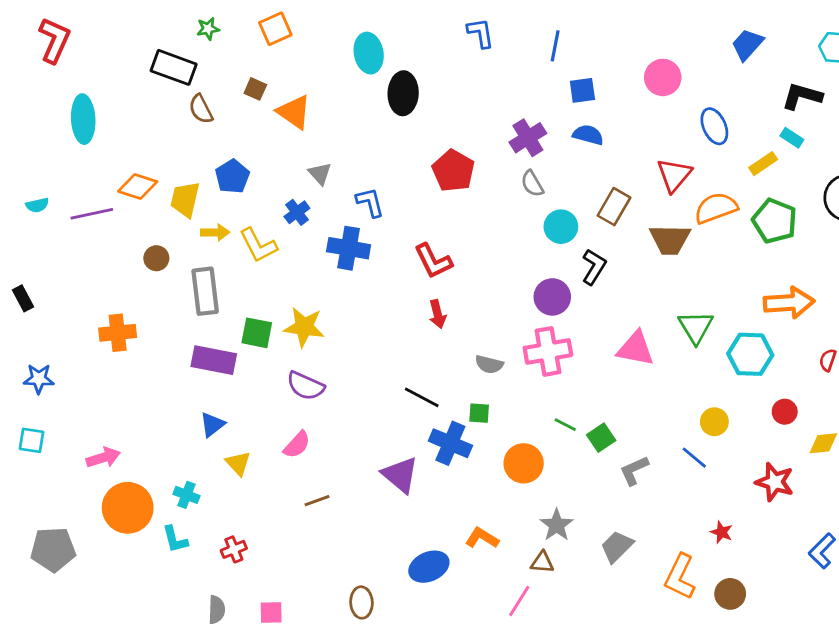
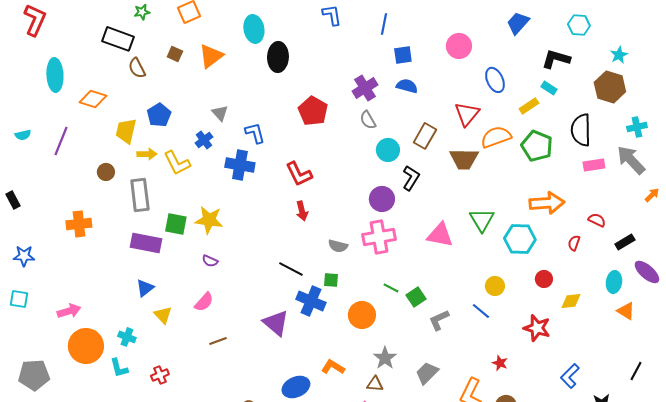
orange triangle: (294, 112) -> (211, 56), moved, turned 48
orange diamond: (138, 186) -> (93, 99), moved
purple line: (92, 214) -> (61, 141), turned -56
purple semicircle: (306, 386) -> (210, 261), size x0.6

